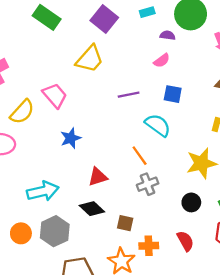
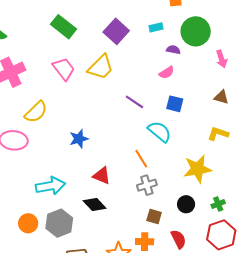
pink trapezoid: (55, 95) -> (64, 69), moved
purple line: (129, 95) -> (134, 102), turned 42
red triangle: (98, 177) -> (102, 176), turned 36
brown square: (125, 223) -> (154, 217), moved

